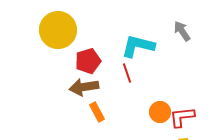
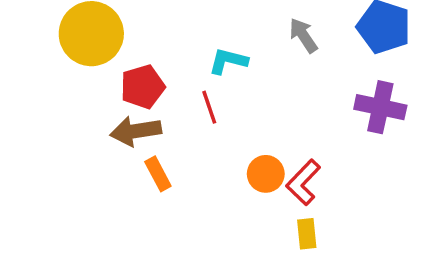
cyan L-shape: (138, 46) -> (228, 61), size x0.7
red L-shape: (182, 117) -> (303, 182), turned -40

